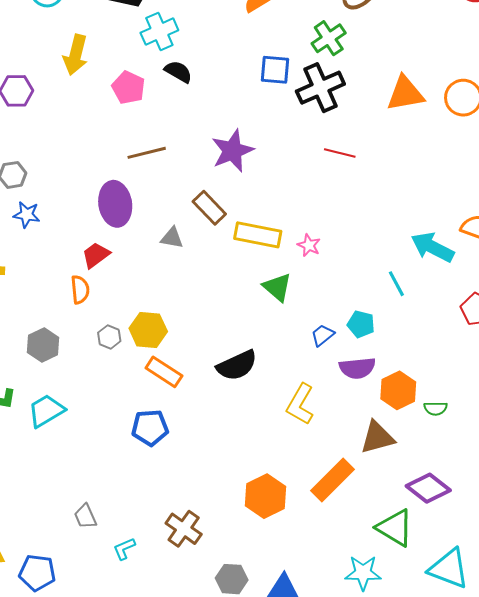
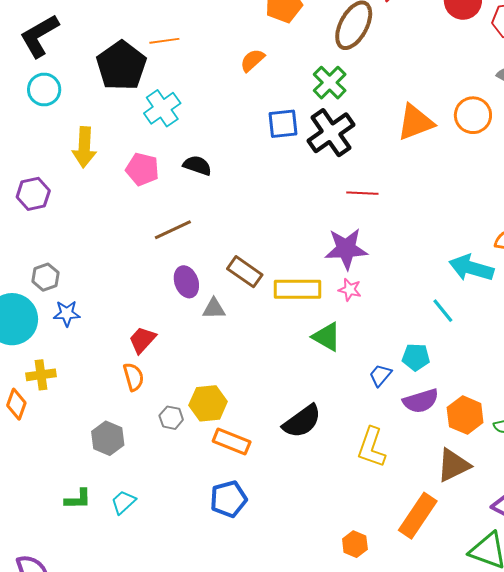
black semicircle: (178, 72) -> (197, 165), moved
purple star: (232, 151) -> (346, 249), moved, turned 30
purple ellipse: (115, 204) -> (186, 282), moved, size x0.7
cyan trapezoid: (46, 411) -> (123, 502), size x0.7
orange hexagon: (265, 496) -> (355, 544), size x0.6

